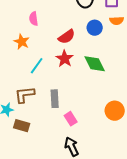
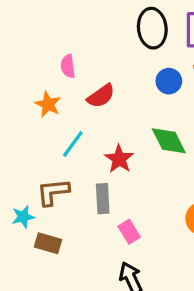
red semicircle: (67, 37) -> (101, 96), moved
red star: (65, 59) -> (119, 159), moved

